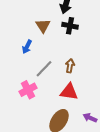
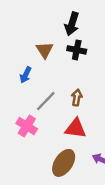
pink cross: (28, 90) -> (27, 126), turned -30

